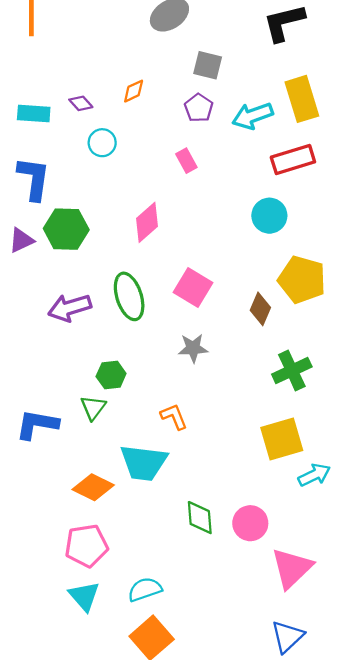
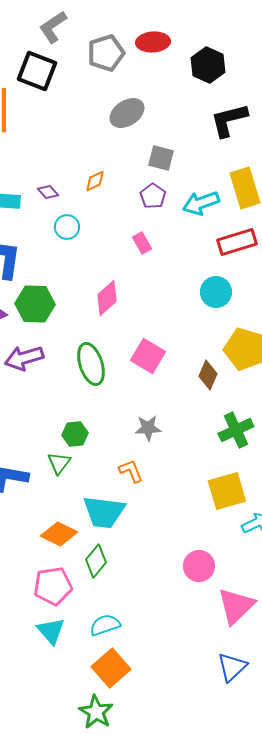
purple arrow: (70, 308) -> (24, 358), moved
gray star: (193, 348) -> (148, 428), moved
green diamond: (200, 518) -> (96, 561), moved, turned 44

